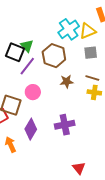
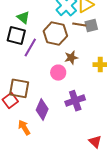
green triangle: (27, 46) -> (23, 17), moved
brown line: (92, 78) -> (79, 25), moved
pink circle: (33, 92) -> (58, 73), moved

